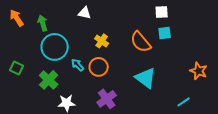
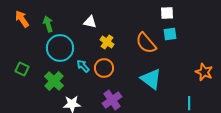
white triangle: (85, 13) -> (90, 22), moved
cyan line: (184, 102) -> (189, 103), turned -56

